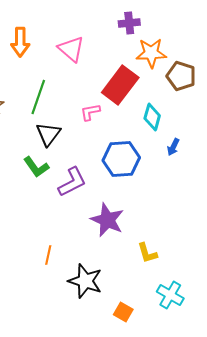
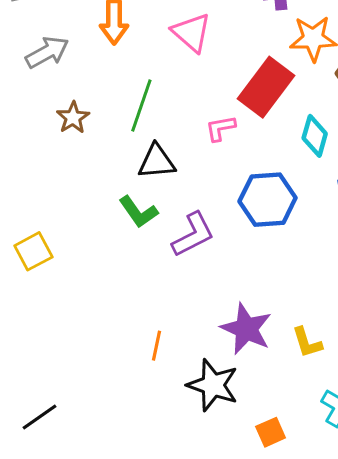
black triangle: (48, 134) -> (157, 162), turned 48
purple star: (107, 220) -> (246, 329), moved
orange square: (123, 312) -> (271, 432), turned 36

